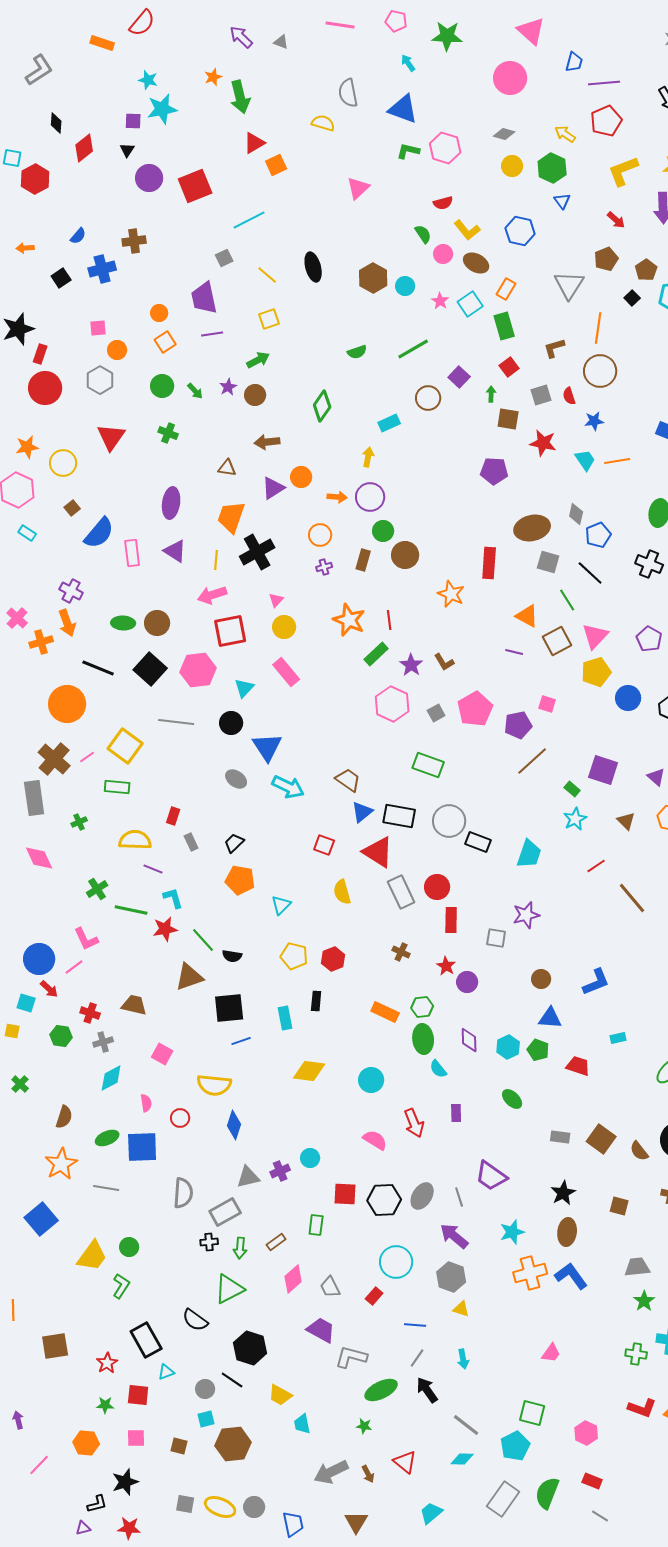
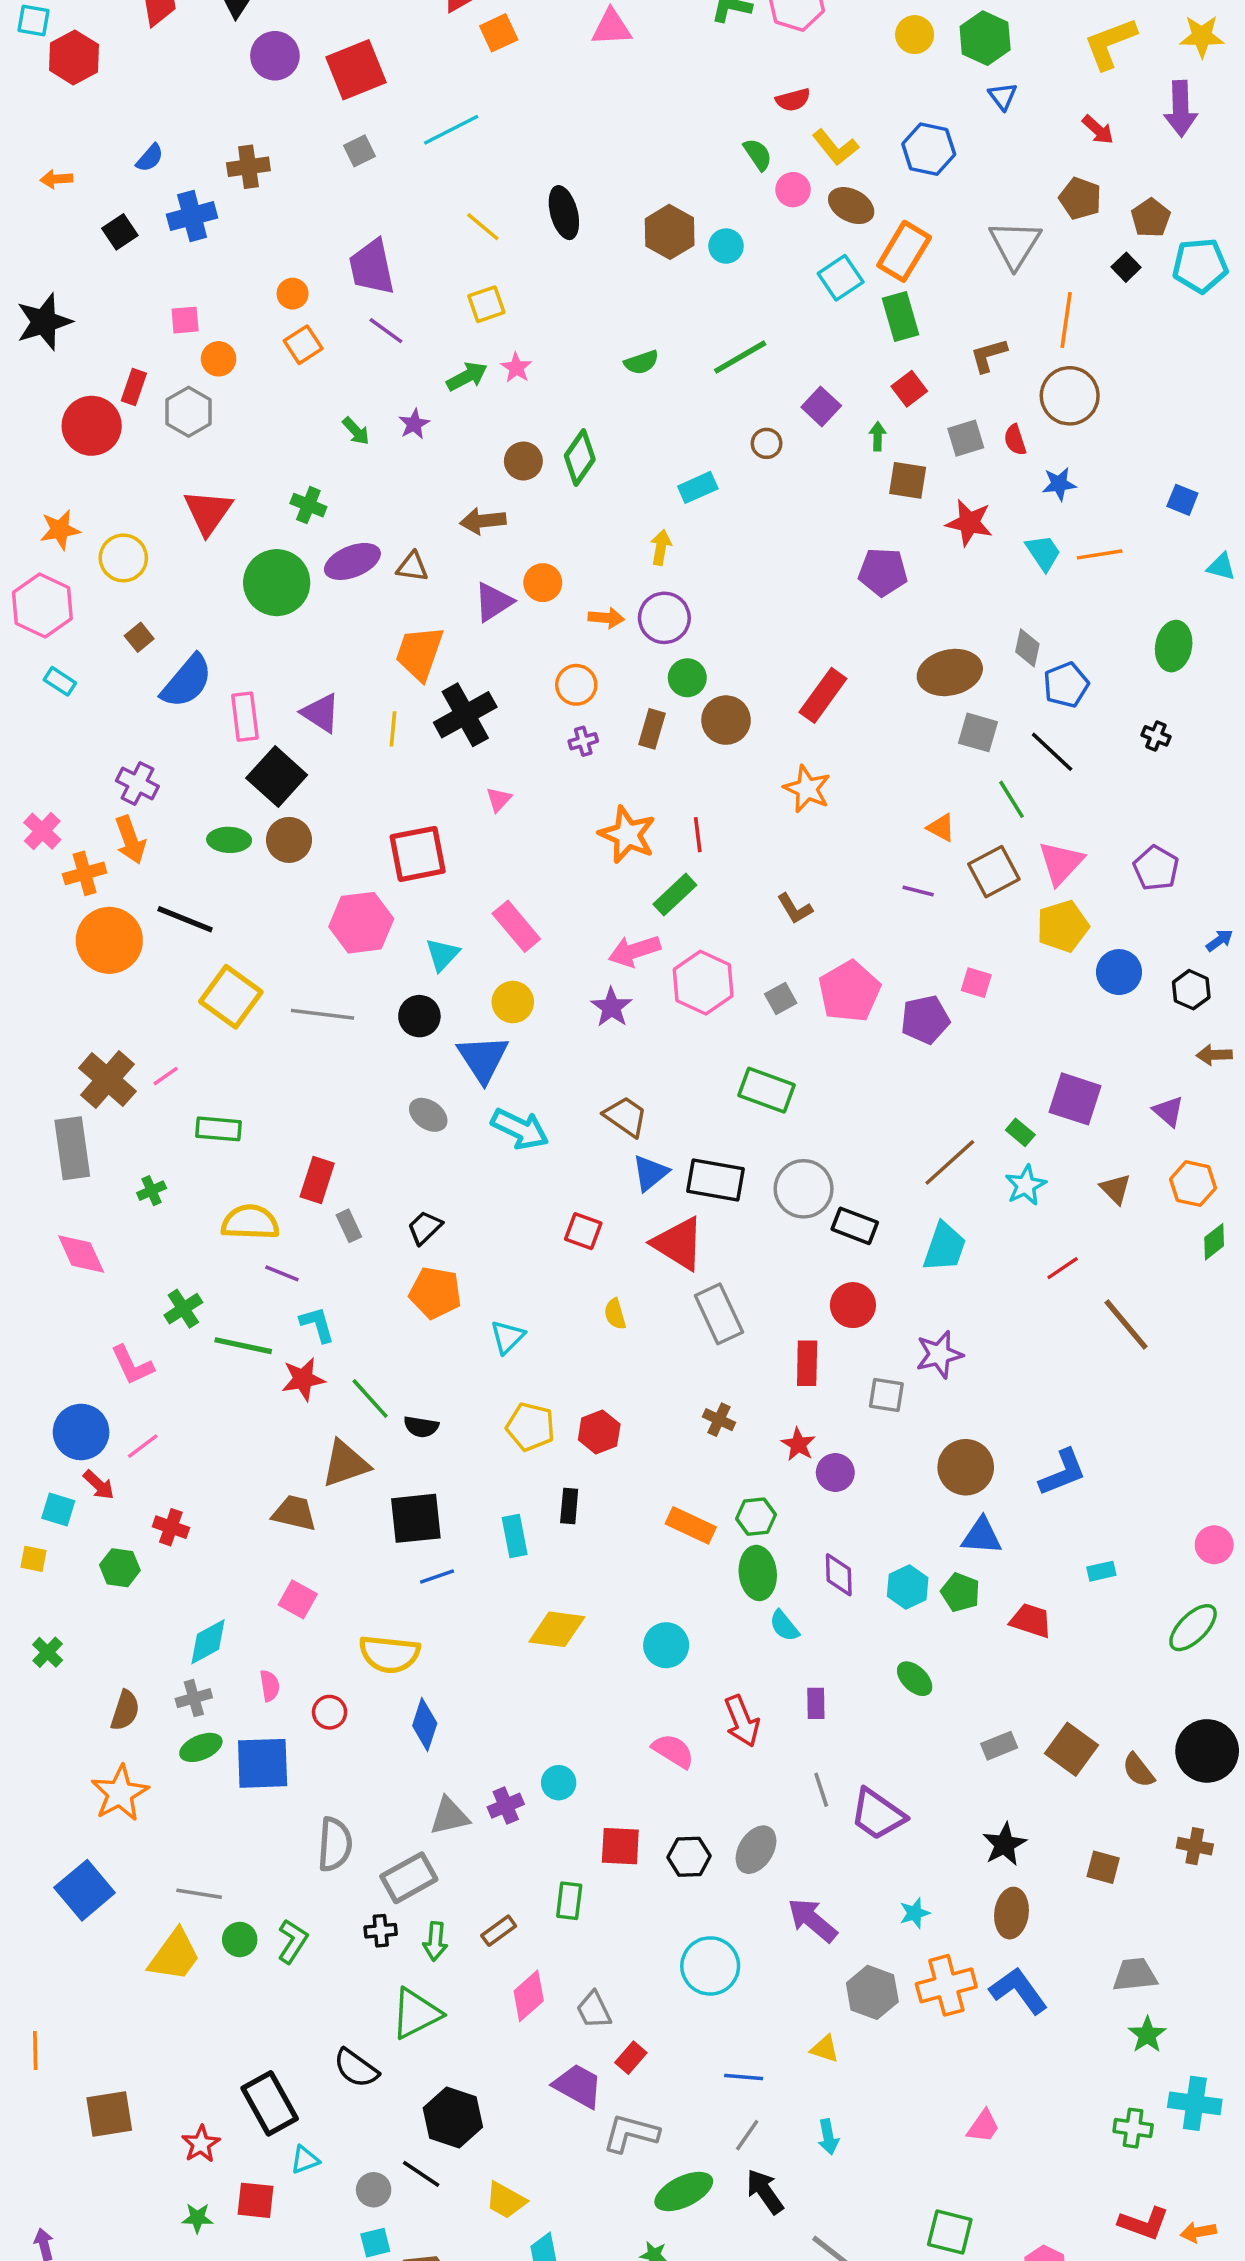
pink triangle: (358, 188) -> (611, 28), moved, turned 40
gray square: (224, 258) -> (359, 151), moved
brown pentagon: (606, 259) -> (1080, 198), turned -30
orange rectangle: (506, 289) -> (904, 251), size x1.5
pink star: (440, 301) -> (516, 368), moved
purple line: (212, 334) -> (386, 331), turned 45
red rectangle: (40, 354) -> (134, 387), moved
green circle: (162, 386) -> (277, 583), moved, size x1.6
brown circle: (255, 395) -> (523, 461), moved
brown circle: (428, 398) -> (767, 443), size x0.7
purple ellipse: (171, 503) -> (352, 561), moved, turned 60
red rectangle: (489, 563) -> (823, 695), moved, turned 32
black cross: (649, 564) -> (1156, 736), size x0.6
pink arrow: (212, 595) -> (634, 951), moved
orange triangle: (527, 616) -> (941, 828), size x0.7
yellow circle: (284, 627) -> (513, 1002), moved
purple star: (411, 665) -> (611, 1007), moved
black square: (150, 669) -> (277, 776), moved
orange circle: (67, 704) -> (109, 940), moved
yellow square: (125, 746) -> (231, 997), moved
brown line: (532, 761) -> (950, 1162), moved
red rectangle: (173, 816) -> (317, 1180), size x1.4
red circle: (437, 887) -> (853, 1305), moved
yellow semicircle: (342, 892) -> (615, 1314), size x0.7
pink L-shape: (86, 939) -> (132, 1365), moved
brown circle: (541, 979) -> (966, 1467), size x1.6
brown trapezoid: (134, 1005) -> (294, 1513), moved
gray cross: (103, 1042) -> (194, 1698), moved
gray rectangle: (560, 1137) -> (999, 1746), turned -30
gray line: (106, 1188) -> (199, 1894), moved
gray line: (459, 1197) -> (821, 1790), moved
black hexagon: (384, 1200) -> (689, 1857), size x0.7
cyan star: (512, 1232) -> (915, 1913), size x0.7
gray hexagon: (451, 1277) -> (872, 1992), moved
green L-shape: (121, 1286) -> (293, 1941), moved
red rectangle: (374, 1296) -> (631, 2058), moved

